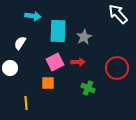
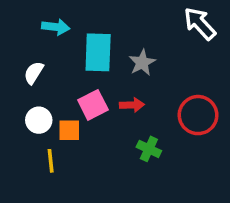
white circle: (10, 68) -> (39, 120), moved
orange square: (48, 83) -> (69, 130), moved
yellow line: (26, 103) -> (51, 161), moved

